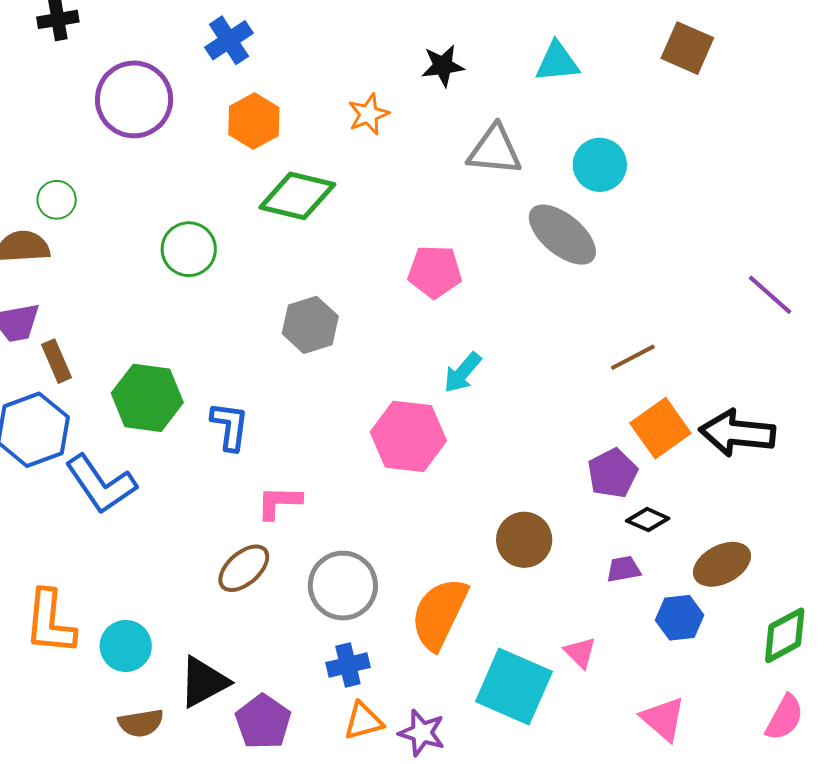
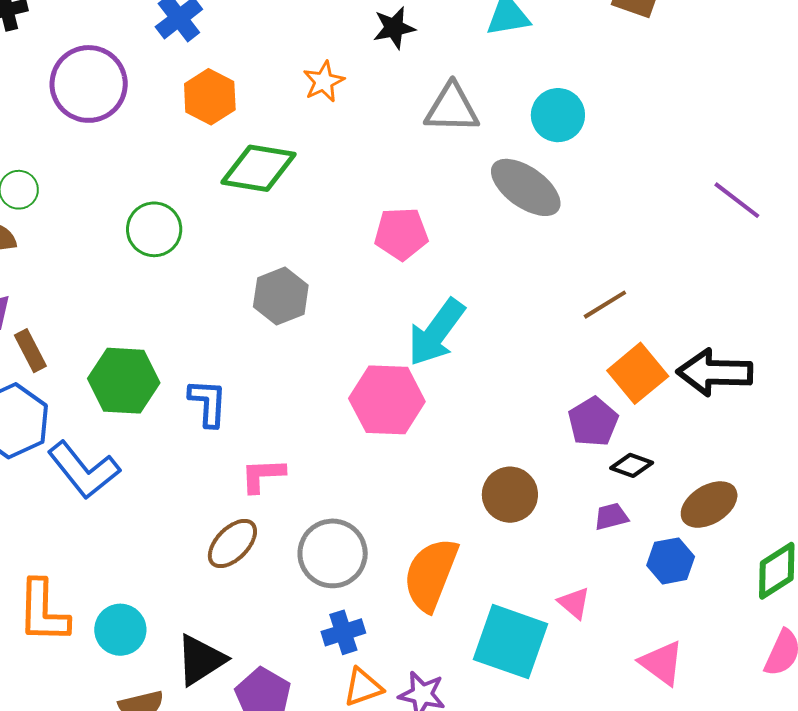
purple line: (770, 295) -> (737, 200), moved
cyan arrow: (463, 373) -> (436, 332), size x1.6

